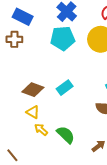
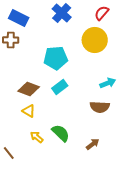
cyan pentagon: (63, 38) -> (56, 58), moved
yellow arrow: (41, 130) -> (37, 137), moved

